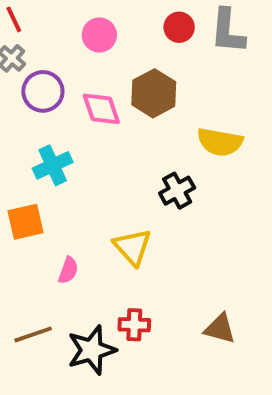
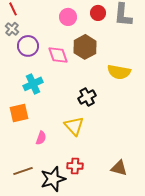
pink circle: (99, 35) -> (68, 17), moved
black cross: (177, 191) -> (87, 97), moved

